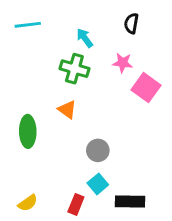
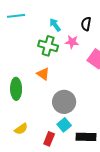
black semicircle: (131, 23) -> (86, 24), moved
pink star: (123, 63) -> (72, 42), moved
gray circle: (98, 150) -> (64, 102), size x1.5
yellow semicircle: (28, 203) -> (21, 129), moved

